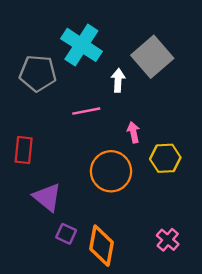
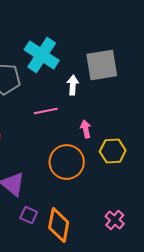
gray square: (152, 57) -> (102, 65), turned 32

